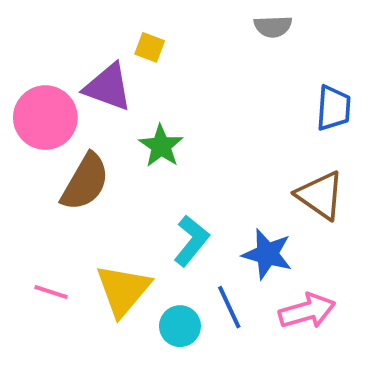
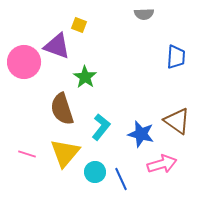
brown semicircle: (85, 182) -> (62, 109), moved, turned 132
brown triangle: (320, 195) -> (177, 121), moved
blue line: (229, 307) -> (121, 179), moved

